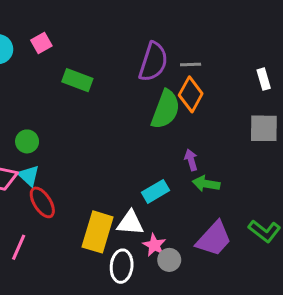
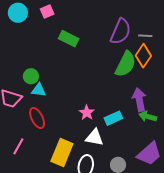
purple arrow: (191, 160) -> (139, 100), size x1.6
cyan triangle: (29, 176) -> (39, 90), moved, turned -42
yellow rectangle: (98, 232) -> (62, 153), moved
pink star: (154, 245) -> (87, 113), moved

